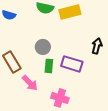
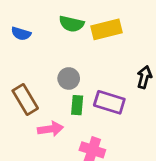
pink arrow: (30, 83) -> (50, 129), turned -54

